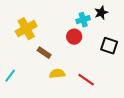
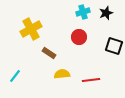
cyan cross: (83, 20) -> (83, 12), moved
red line: (86, 80) -> (91, 80), turned -42

